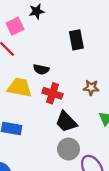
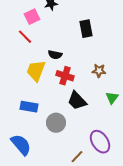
yellow trapezoid: (20, 88) -> (36, 71), turned -80
gray circle: (68, 149) -> (56, 123), moved

